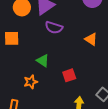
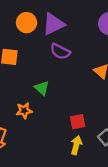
red square: (69, 75) -> (78, 122), moved

